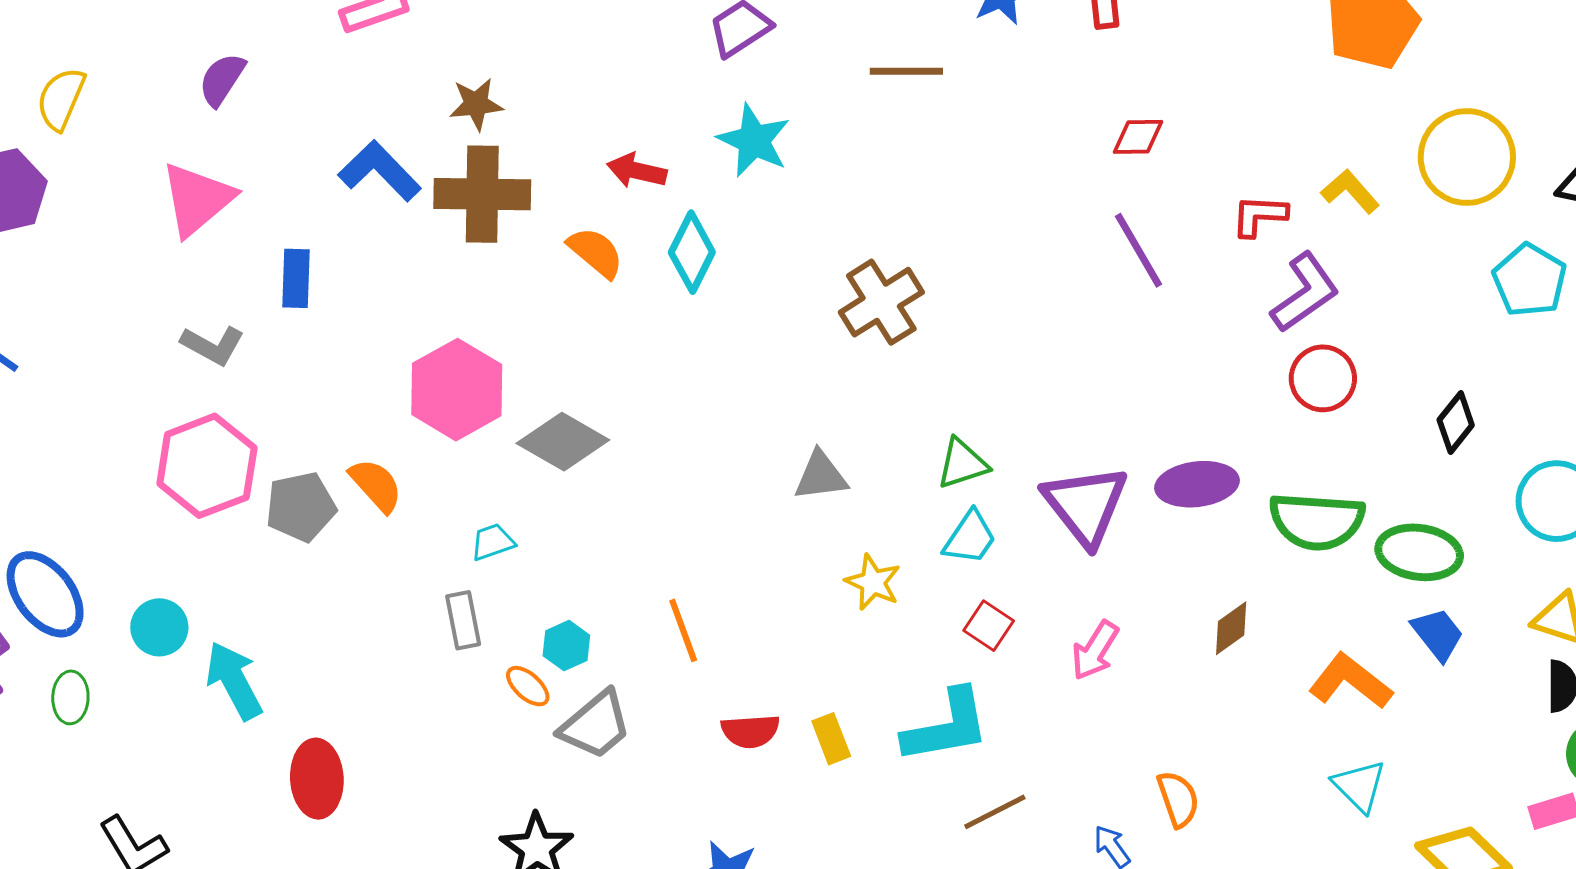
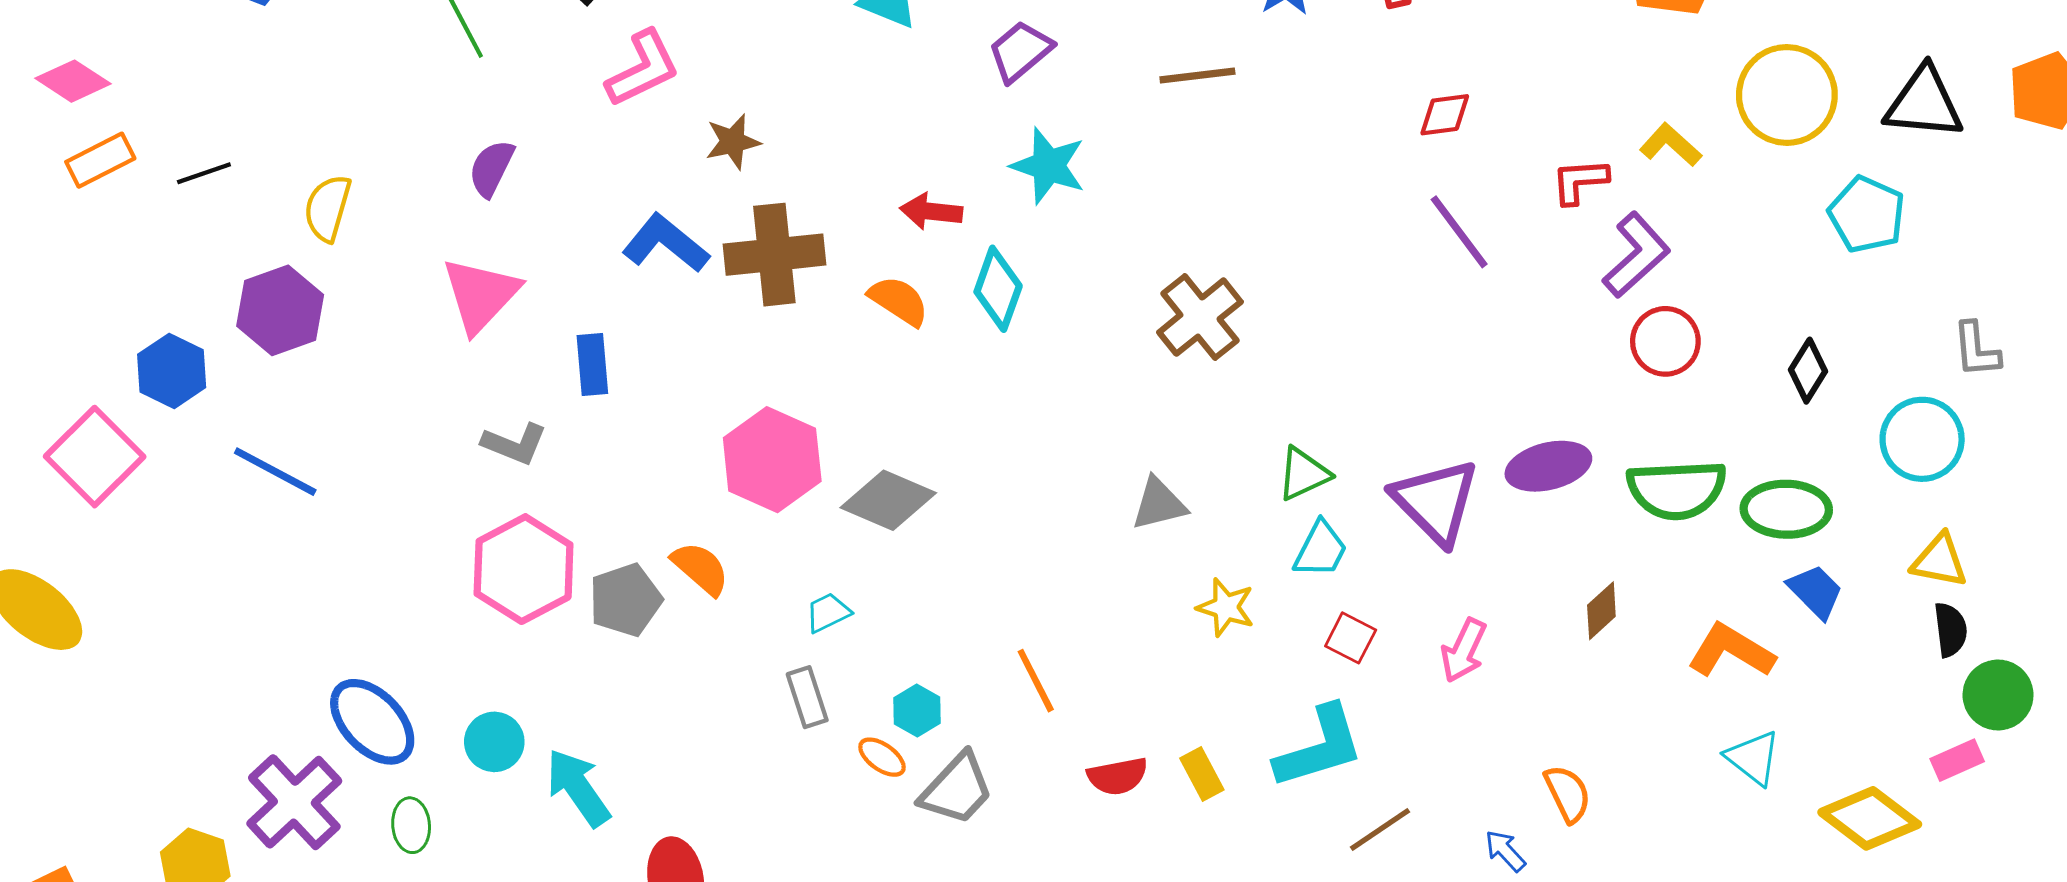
brown star: (476, 104) -> (733, 142), moved

